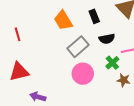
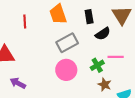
red line: (18, 34) -> (25, 21), moved
black semicircle: (107, 39) -> (103, 34), moved, turned -35

